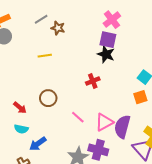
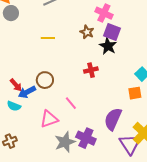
pink cross: (112, 20) -> (104, 13), moved, turned -36
brown star: (58, 28) -> (87, 32), moved
pink triangle: (104, 122) -> (49, 119), moved
blue arrow: (38, 144) -> (27, 92), moved

